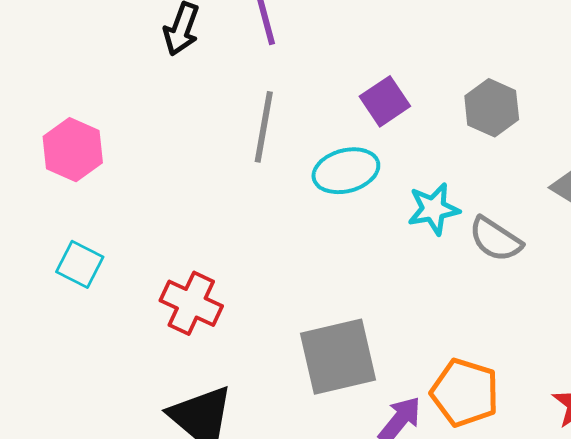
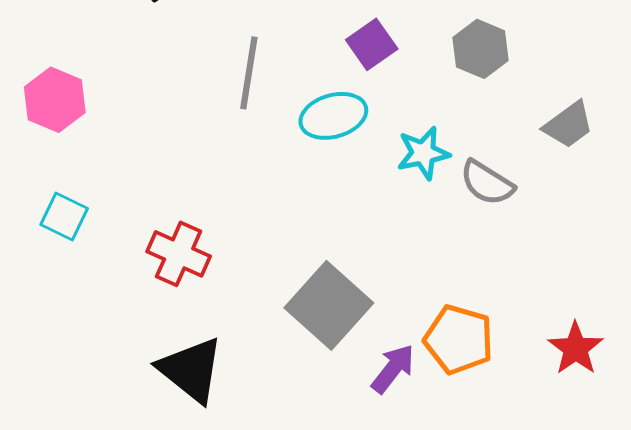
gray square: (338, 357) -> (329, 305), turned -34

